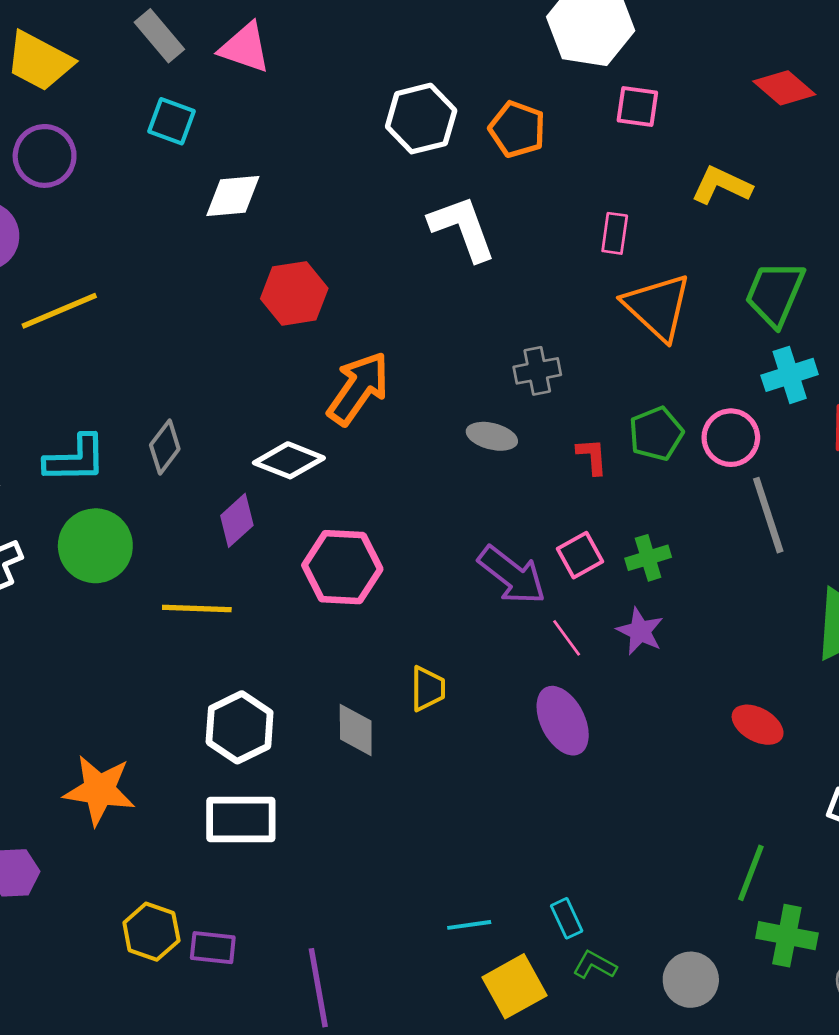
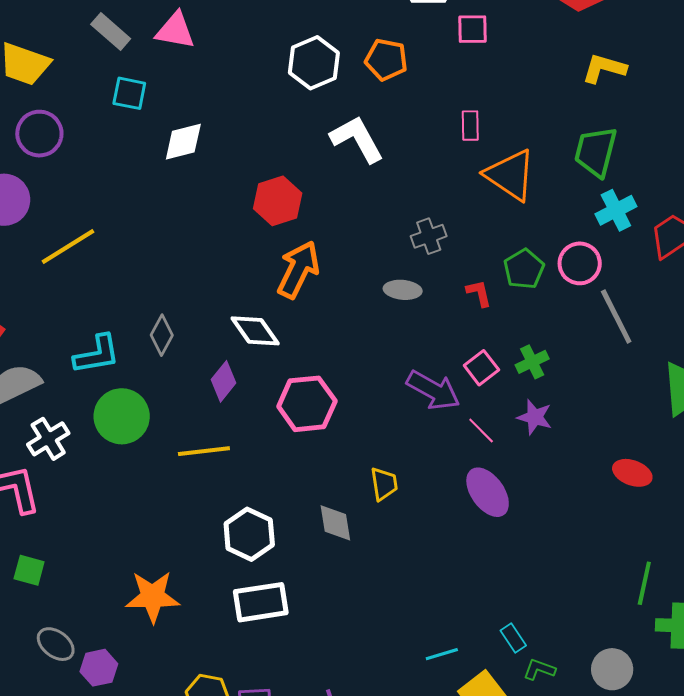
yellow L-shape: (721, 185) -> (604, 68), moved
red hexagon: (294, 293) -> (278, 201), moved
white diamond: (289, 460) -> (255, 331), turned 42

